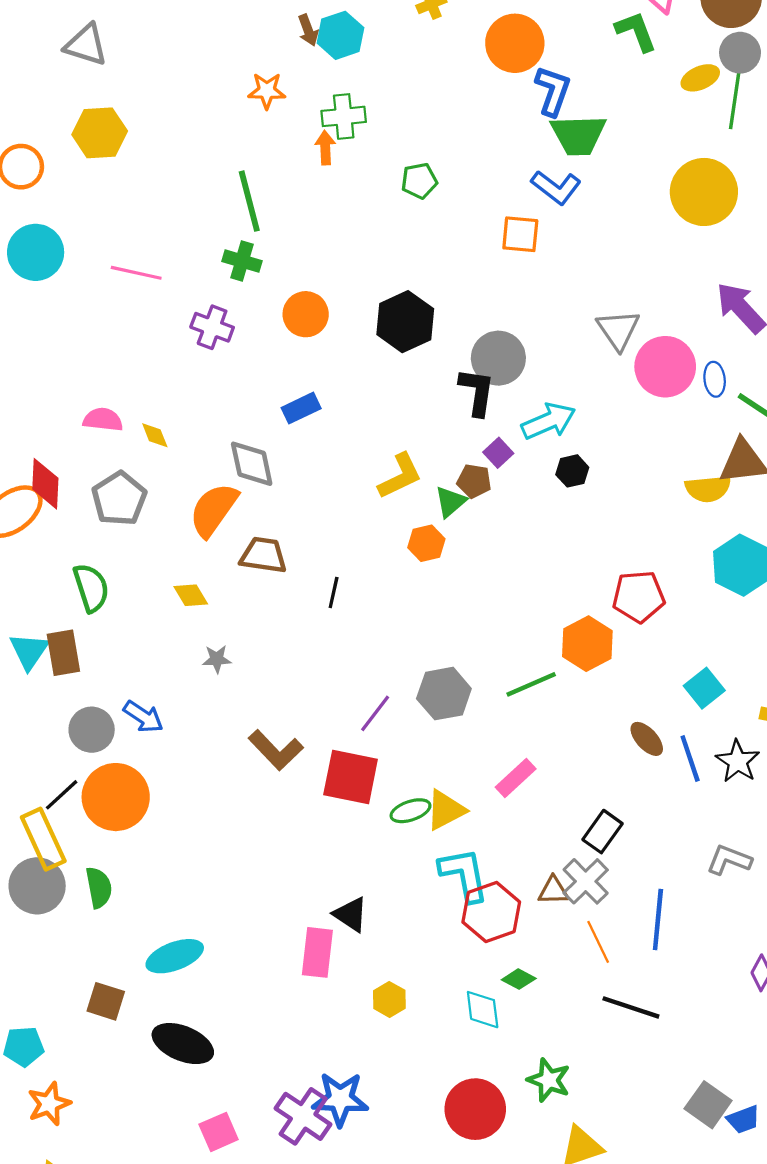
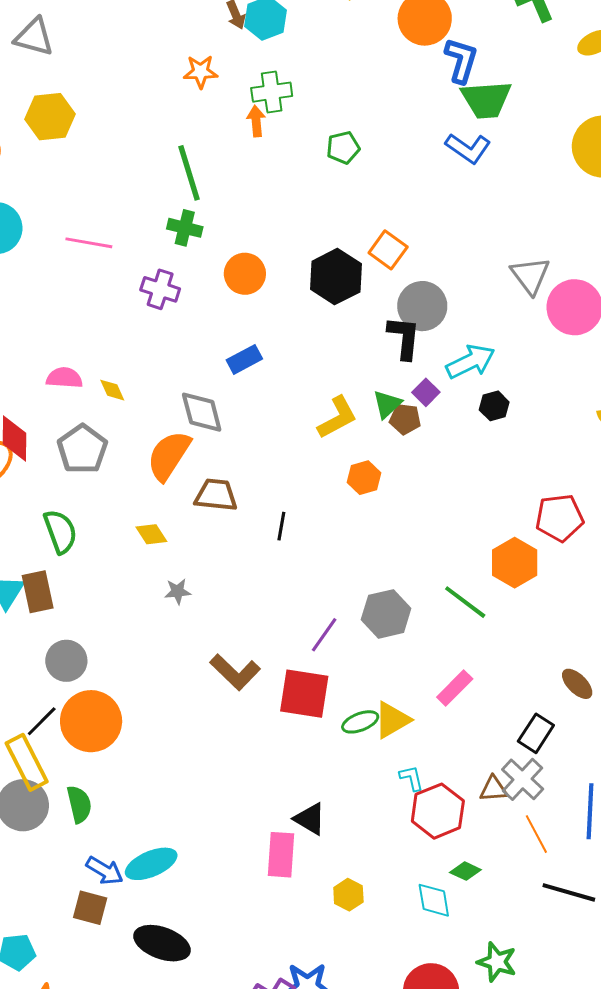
orange square: (520, 234) -> (388, 250), moved, turned 33
green triangle: (451, 502) -> (387, 404), moved
green line: (531, 684) -> (465, 602), turned 63
blue arrow: (143, 717) -> (105, 871), moved
brown ellipse: (647, 739) -> (577, 684), moved
cyan L-shape: (464, 875) -> (412, 778), size x0.5

